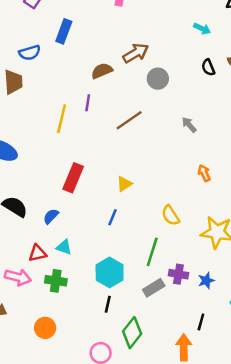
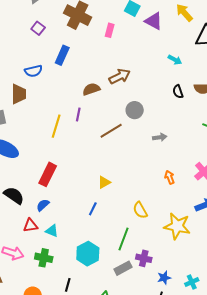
gray circle: (158, 79) -> (135, 110), moved
gray arrow: (189, 125) -> (160, 137), turned 120
red rectangle: (73, 178) -> (48, 174), moved
red triangle: (37, 253) -> (30, 225), moved
blue star: (206, 281) -> (164, 278), moved
black line: (108, 304) -> (68, 285), moved

